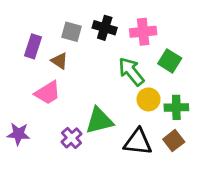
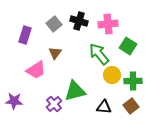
gray square: (72, 32) -> (54, 24), turned 35
brown triangle: (60, 61) -> (55, 53), moved, turned 32
black triangle: (138, 142) -> (104, 107), size x0.7

